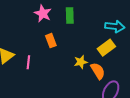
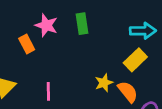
orange rectangle: (51, 41) -> (27, 44), moved
pink line: (28, 62) -> (48, 91), moved

